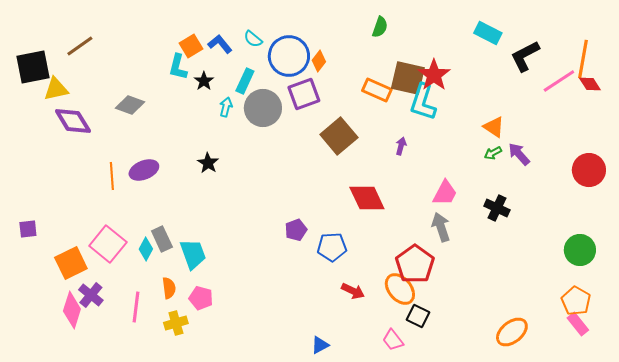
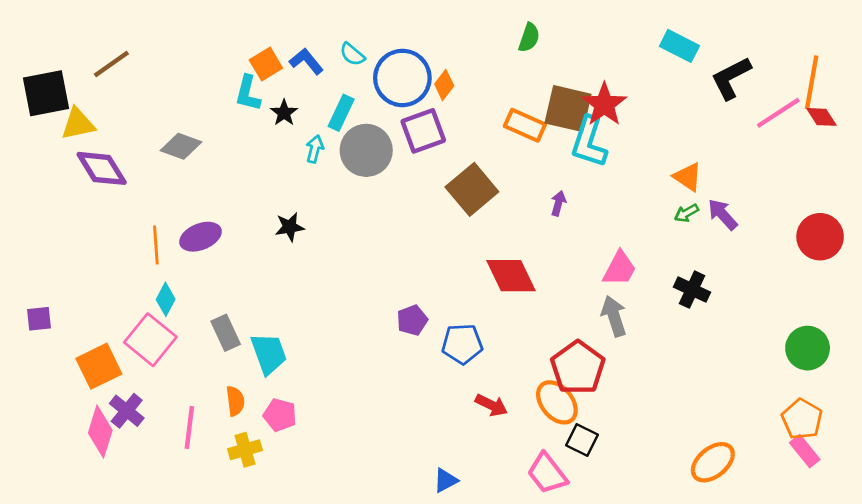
black star: (208, 163) -> (290, 227), turned 30
cyan diamond: (146, 249) -> (166, 299), moved
pink trapezoid: (393, 340) -> (547, 473), size x1.4

